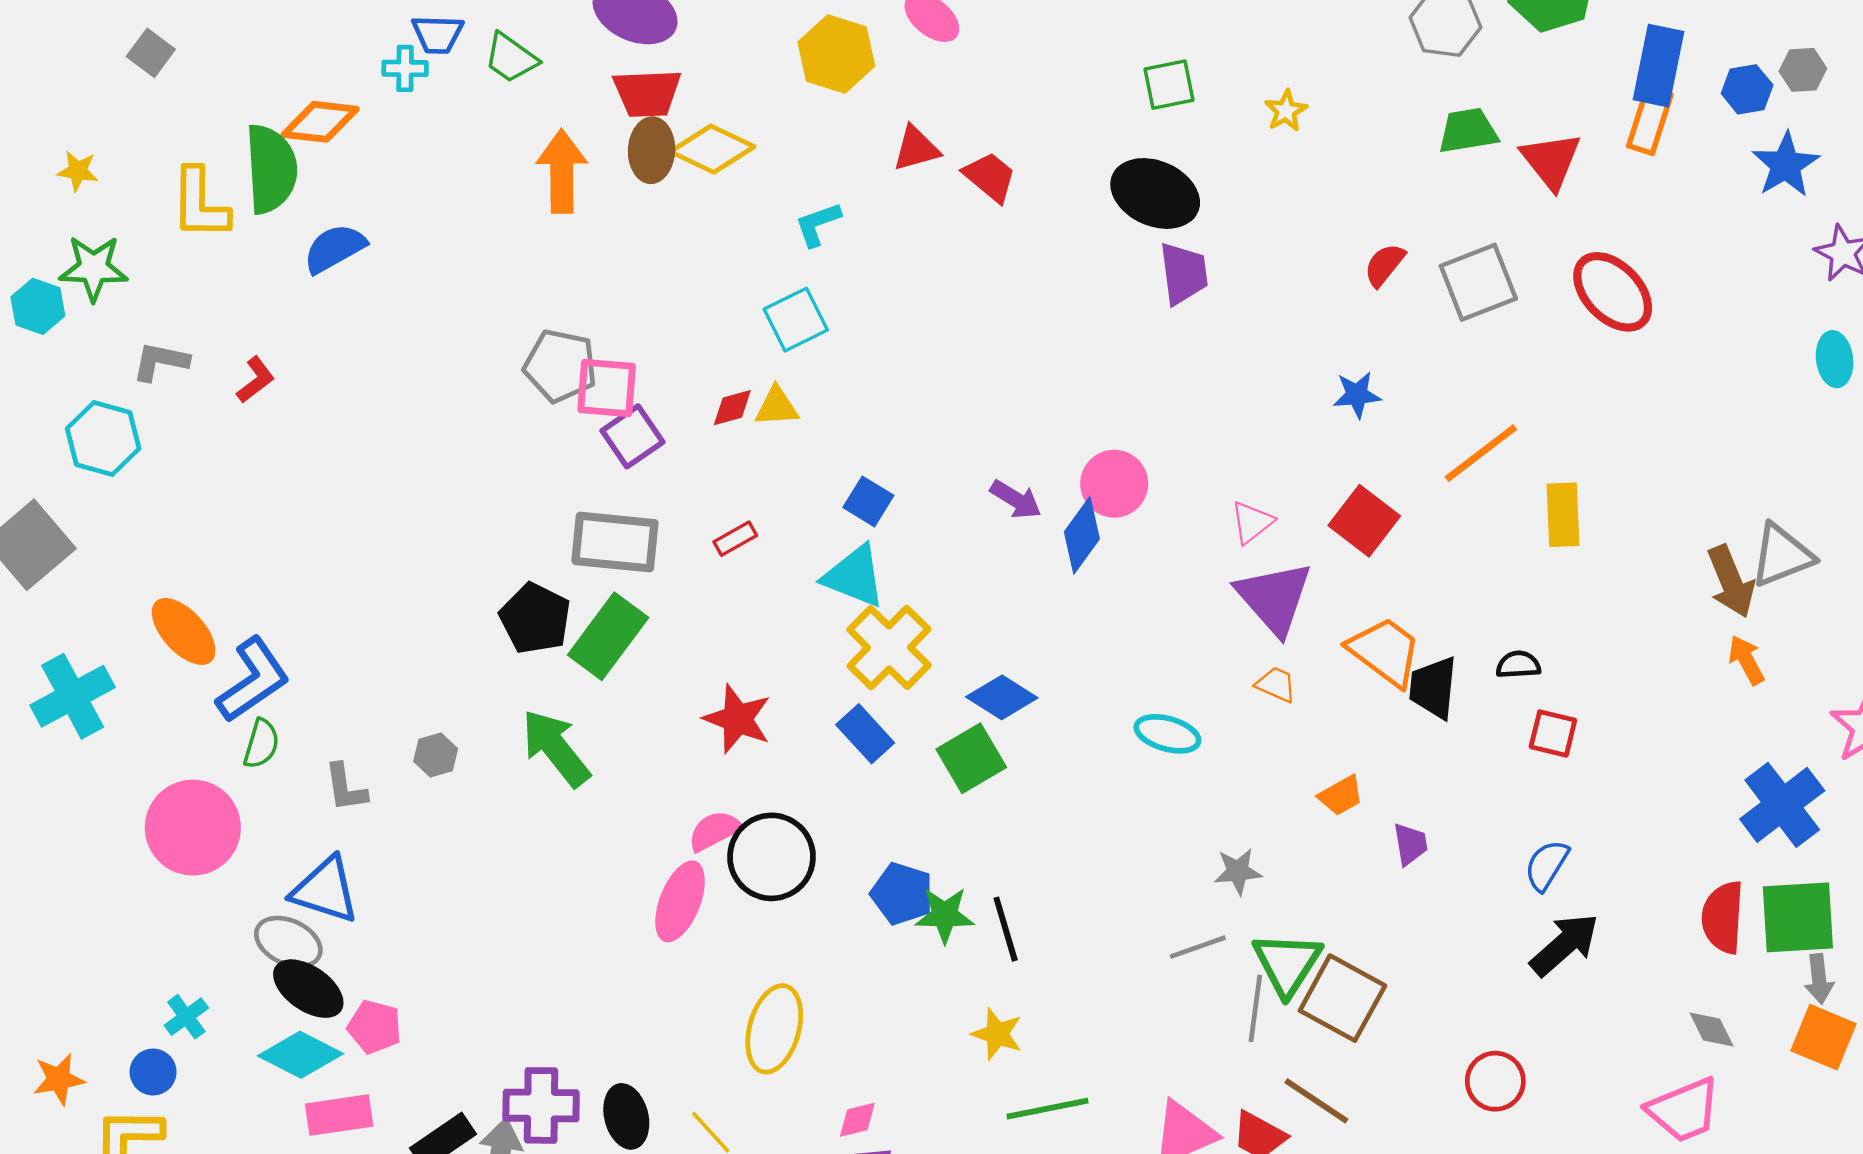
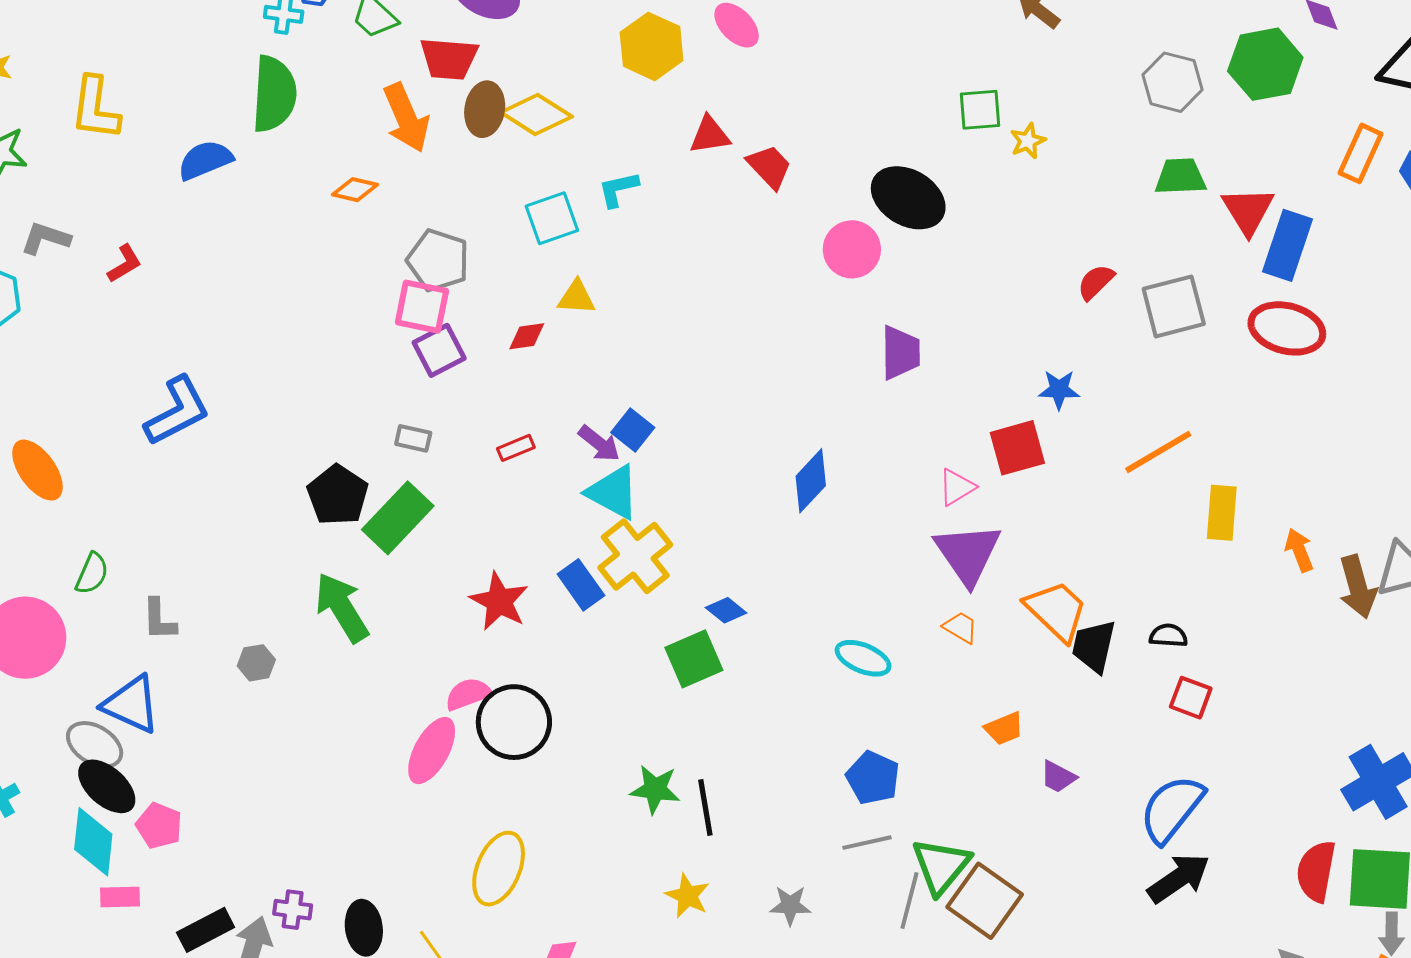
blue rectangle: (1659, 66) -> (1287, 245), moved
green square: (1169, 85) -> (980, 110), moved
red trapezoid: (647, 93) -> (449, 59), moved
orange rectangle: (1650, 120) -> (1361, 153), moved
orange diamond: (320, 122) -> (355, 190), moved, size x0.7
green semicircle: (271, 169) -> (274, 94), moved
orange arrow: (562, 171) -> (406, 118), turned 150
purple trapezoid: (1184, 273) -> (900, 353), moved
red ellipse: (1613, 292) -> (1287, 328), turned -38
cyan square: (796, 320) -> (552, 218), moved
gray pentagon: (560, 366) -> (438, 260), moved
yellow triangle: (777, 407) -> (577, 297), moved
pink circle: (1114, 484) -> (852, 249), moved
purple arrow: (1016, 499) -> (599, 444), moved
red square: (1364, 521) -> (1017, 448), moved, turned 30
gray rectangle: (615, 542) -> (413, 438), size x0.5
orange arrow: (1746, 660) -> (1299, 550), moved
blue L-shape: (253, 680) -> (177, 411), moved
blue diamond: (1002, 697) -> (726, 610), size x0.7
blue rectangle: (865, 734) -> (581, 585), moved
gray hexagon: (436, 755) -> (256, 663), moved
purple trapezoid: (1410, 844) -> (1058, 777), turned 120
blue semicircle: (1547, 865) -> (1172, 809), size x1.6
gray star: (1238, 871) -> (790, 905), moved
blue pentagon: (902, 894) -> (873, 778), moved
cyan diamond: (301, 1055) -> (93, 842), turned 62
purple cross: (541, 1105) -> (293, 910), size x0.6
pink rectangle: (339, 1115) -> (120, 897), size x0.7

